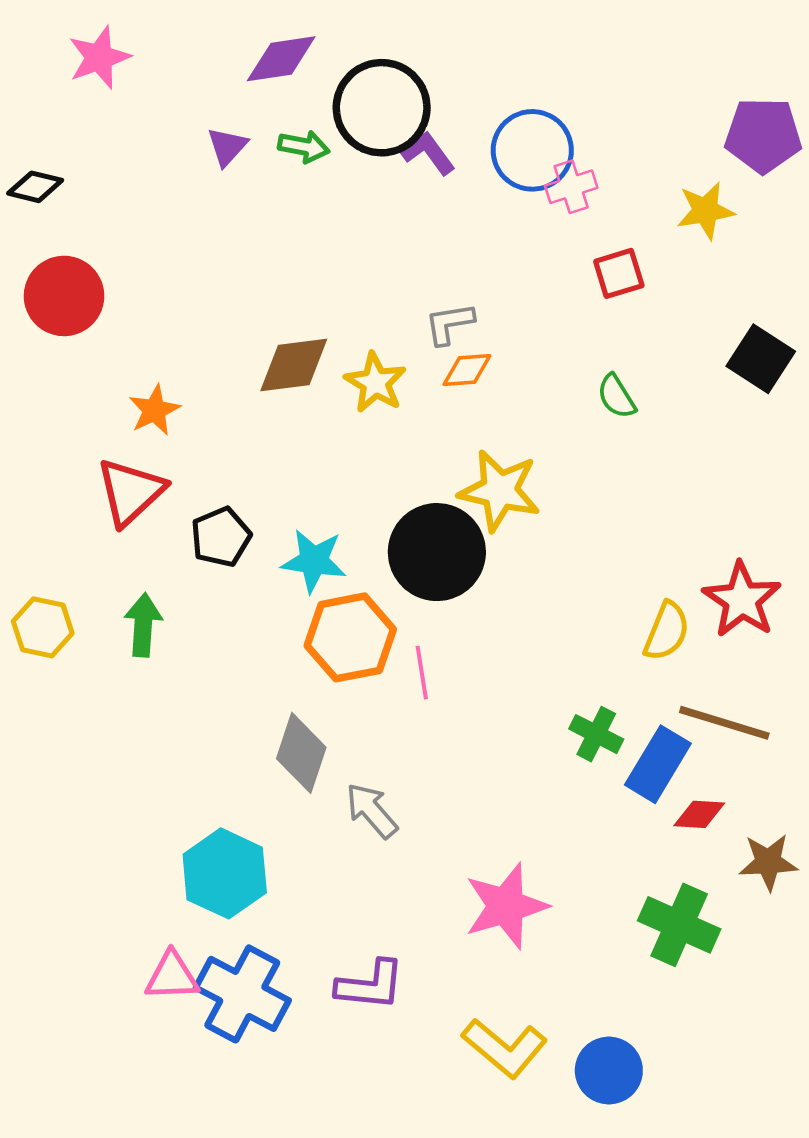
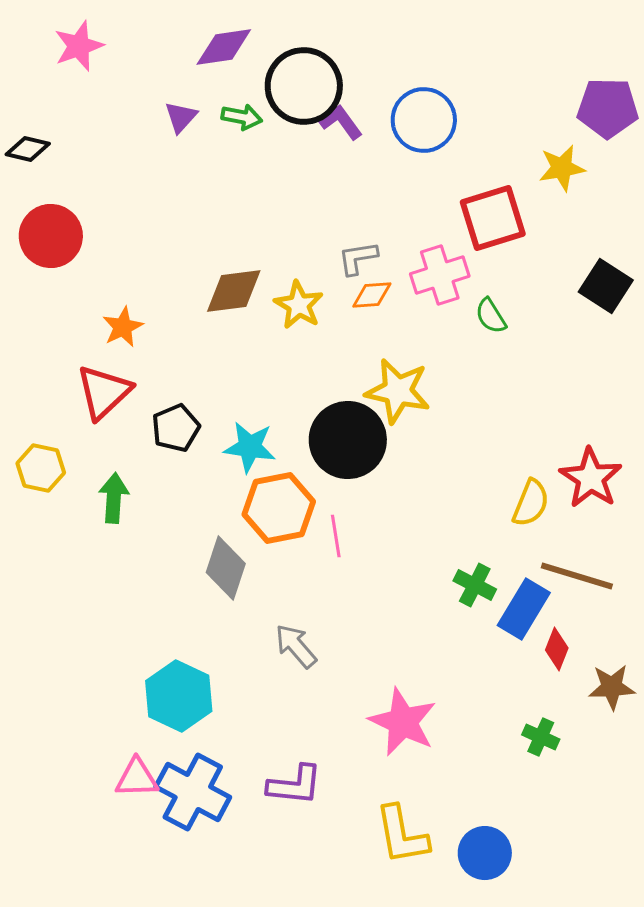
pink cross: (571, 187) -> (440, 275), moved, size x1.4
red square: (619, 273) -> (493, 218), size x1.6
yellow hexagon: (43, 627) -> (41, 468), moved
gray diamond: (301, 753) -> (226, 568), moved
red diamond: (699, 814) -> (557, 649), turned -72
pink star: (506, 906) -> (403, 722), turned -30
green cross: (679, 925) -> (541, 737), size x0.6
yellow L-shape: (505, 1048) -> (402, 835), turned 40

